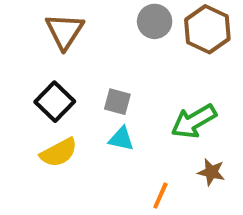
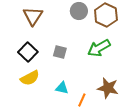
green arrow: (194, 121) -> (99, 48), moved
cyan triangle: (121, 139) -> (62, 88), moved
brown star: (211, 172) -> (108, 88), size x1.5

